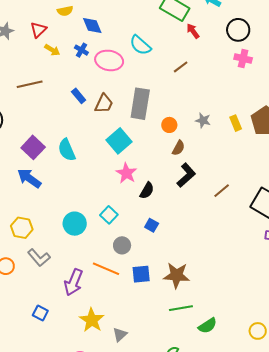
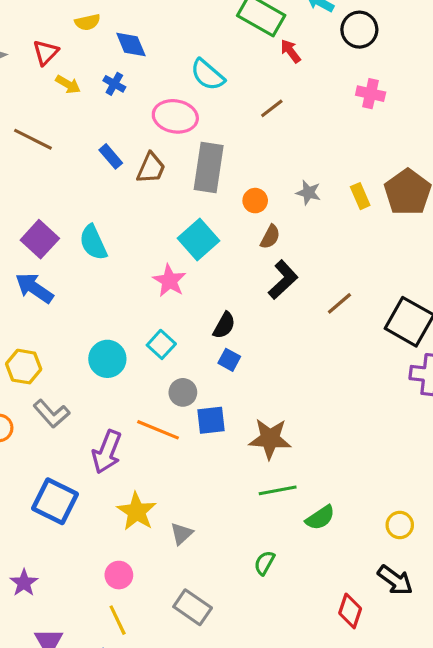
black circle: (238, 30) -> (359, 30), moved
pink ellipse: (109, 60) -> (175, 116), moved
brown line: (30, 84) -> (33, 139), turned 40
cyan square: (119, 141) -> (198, 239), moved
pink star: (126, 173) -> (169, 281), moved
black semicircle: (147, 191) -> (224, 325), moved
blue square: (141, 274) -> (211, 420), moved
blue square: (40, 313) -> (55, 501), size x1.8

